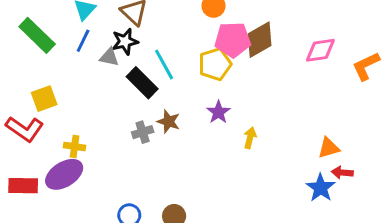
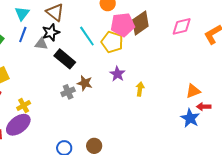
cyan line: (164, 64) -> (87, 36), moved
yellow pentagon: (215, 64) -> (112, 42), turned -30
yellow cross: (75, 146) -> (24, 106), turned -32

